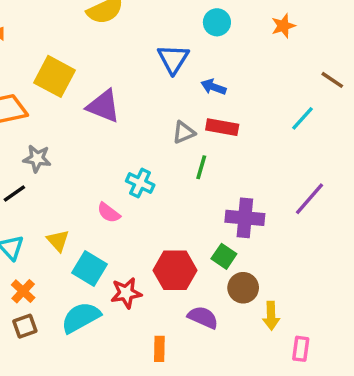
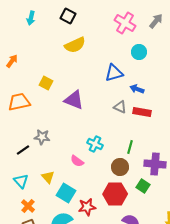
blue triangle: (173, 59) -> (114, 73), turned 42
yellow square: (55, 76) -> (46, 83), size x0.6
gray triangle: (184, 132) -> (120, 107), moved, turned 48
gray star: (37, 159) -> (42, 137), moved
green line: (201, 167) -> (130, 147), moved
brown circle: (243, 288) -> (120, 167), moved

